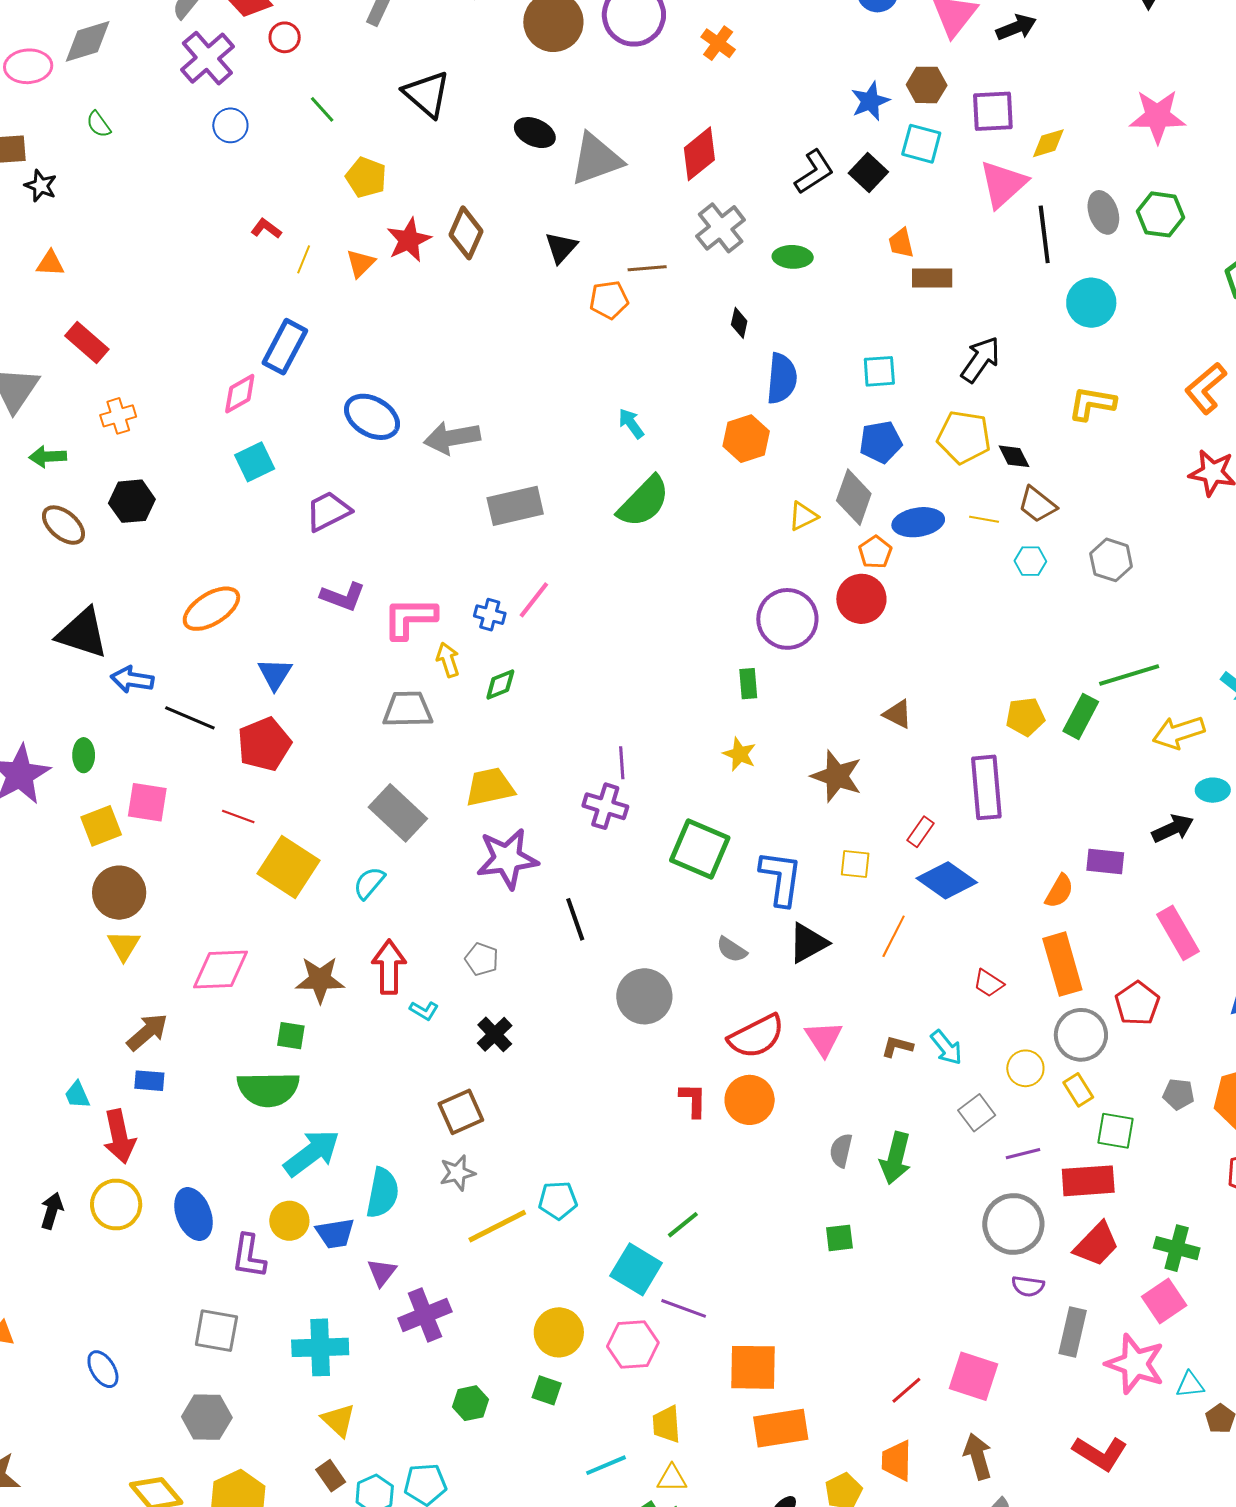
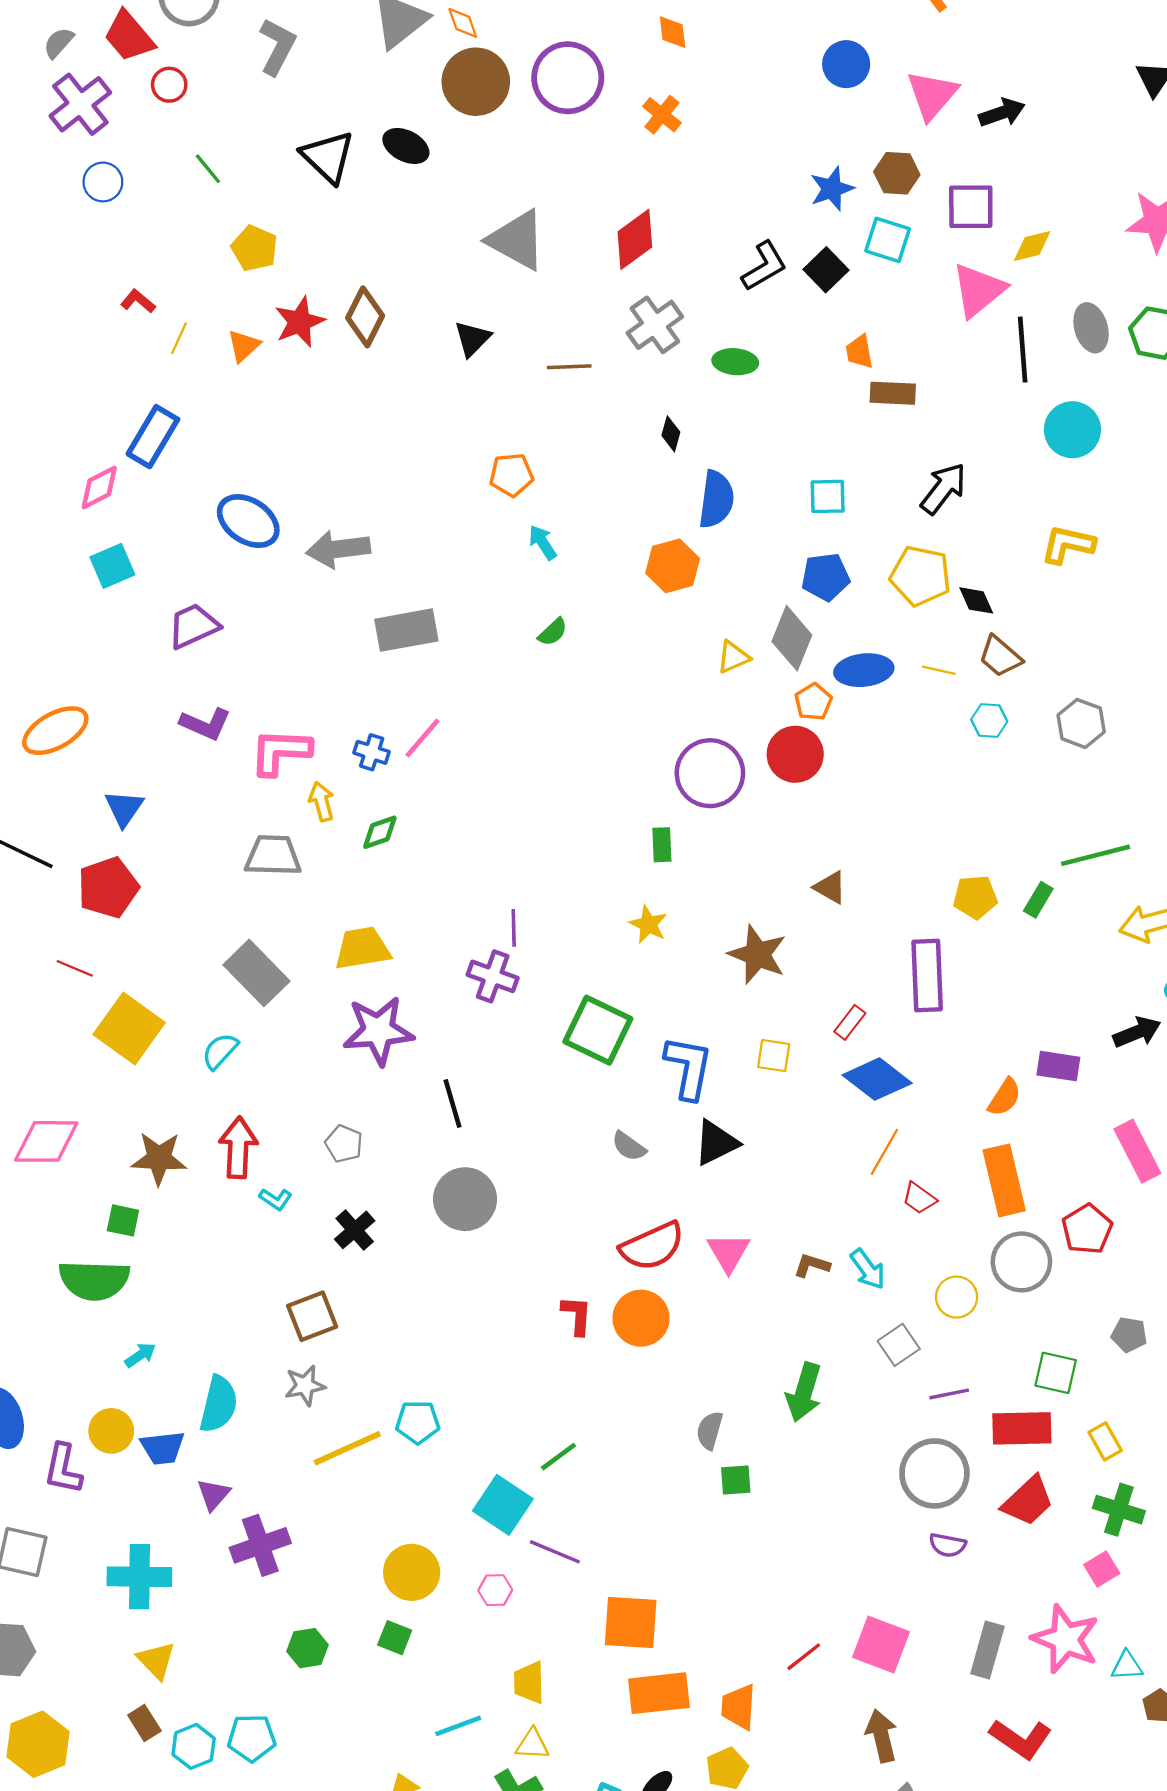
black ellipse: (535, 133) -> (406, 146), moved
gray triangle: (596, 159) -> (517, 240), turned 46
orange pentagon: (609, 300) -> (511, 475), moved
green semicircle: (644, 502) -> (553, 632), size x0.5
green rectangle: (1081, 716) -> (1038, 900), size x0.7
orange line: (894, 936) -> (884, 1152), moved
gray circle: (644, 996) -> (465, 1199), moved
yellow rectangle: (1078, 1090) -> (1105, 1441), moved
gray semicircle: (841, 1150) -> (710, 1430), moved
cyan arrow: (312, 1153) -> (140, 1355), size x0.5
pink square: (1164, 1301) -> (1102, 1569), size x0.7
gray rectangle: (1073, 1332) -> (987, 1650), moved
pink hexagon: (633, 1345) -> (495, 1590), size x0.6
orange trapezoid: (897, 1461) -> (739, 1707), moved

